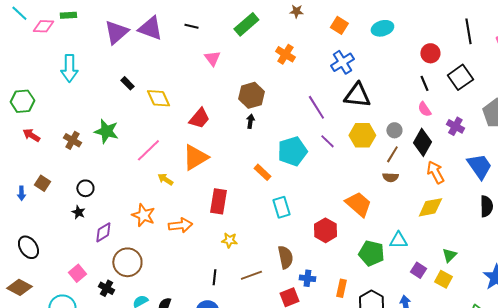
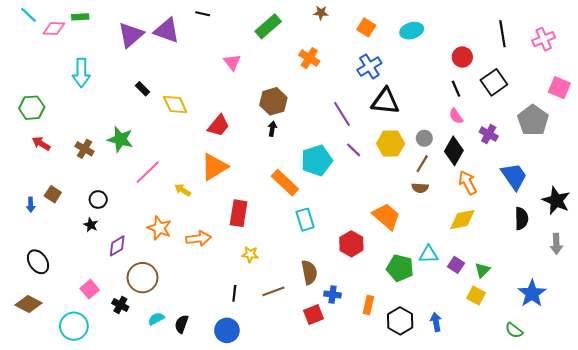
black line: (191, 26) -> (203, 14), moved
pink line: (148, 150) -> (148, 172), moved
orange rectangle: (262, 172) -> (285, 183), size x1.5
purple square: (418, 270) -> (456, 265), moved

